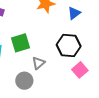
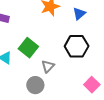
green square: (20, 43) -> (28, 48), turned -30
pink square: (80, 70) -> (92, 85), moved

